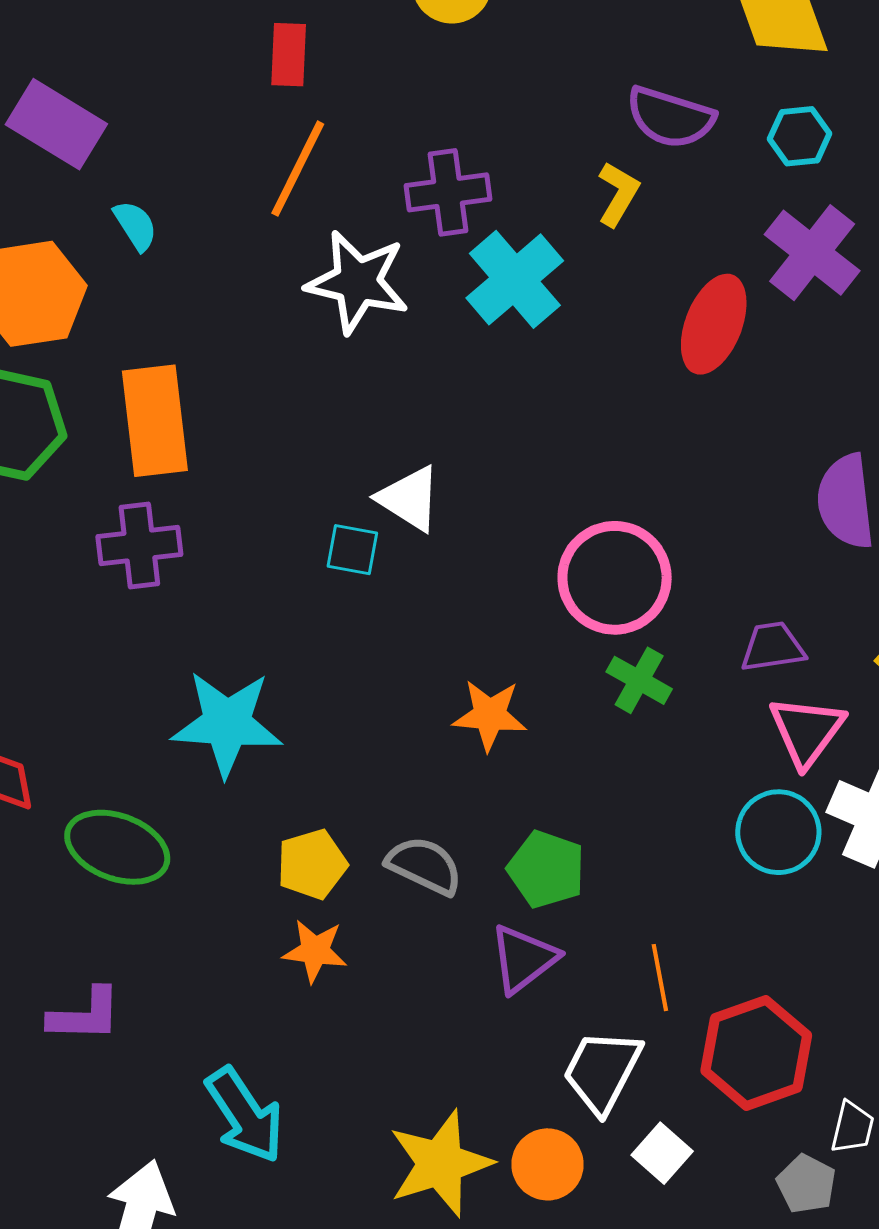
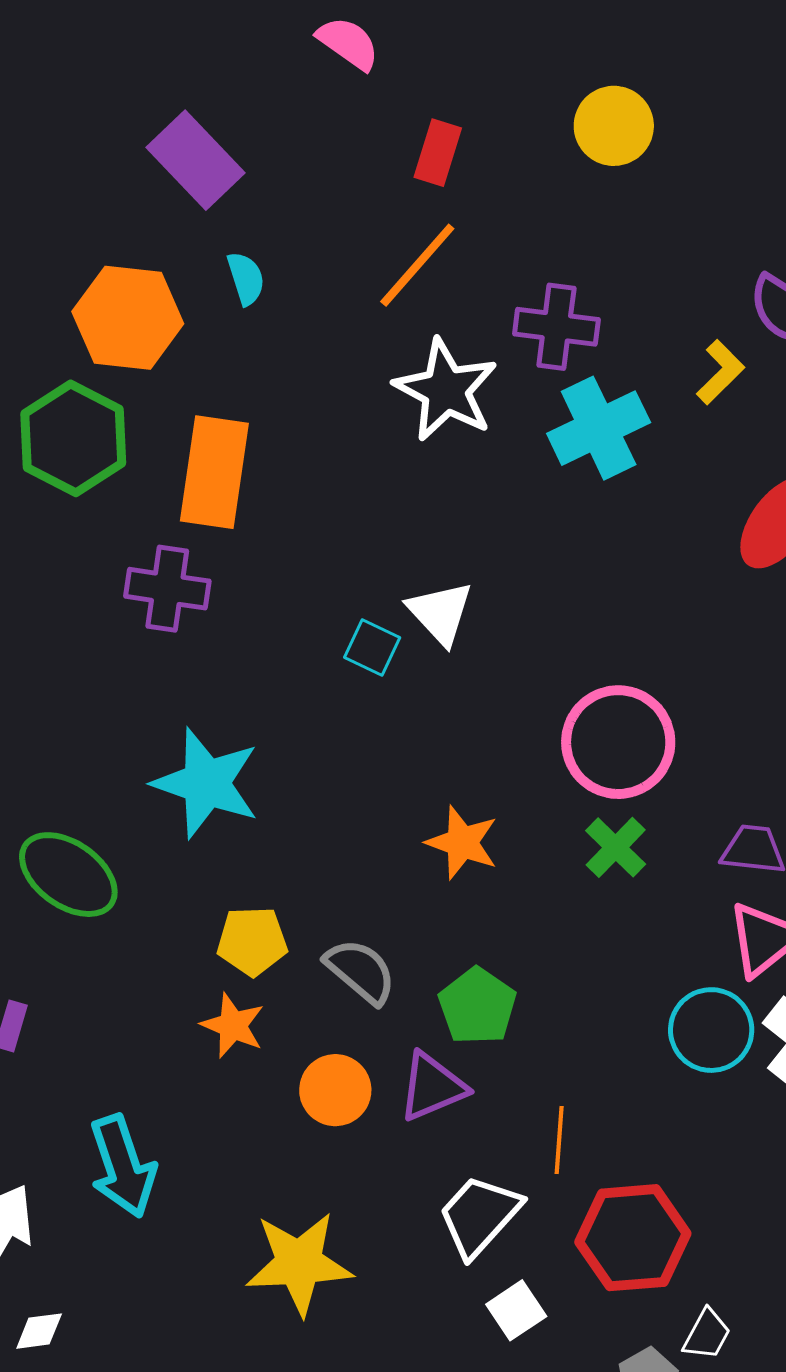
orange circle: (548, 1164) -> (335, 1090), moved

